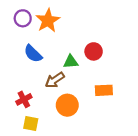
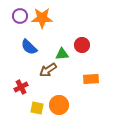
orange star: (48, 21) -> (42, 18), turned 30
orange circle: (67, 105) -> (59, 105), moved
yellow square: (31, 123) -> (37, 108), moved

